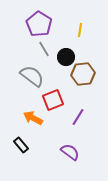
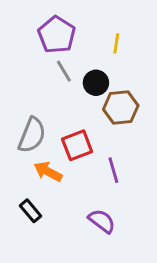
gray semicircle: (32, 76) -> (32, 135), moved, turned 75
purple line: (78, 117) -> (113, 170), turned -48

